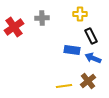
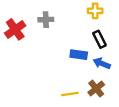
yellow cross: (80, 14) -> (95, 11), moved

